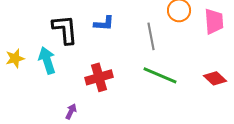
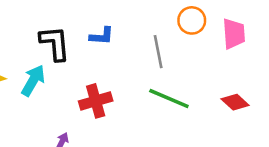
cyan arrow: (47, 60) -> (33, 81), turned 48

